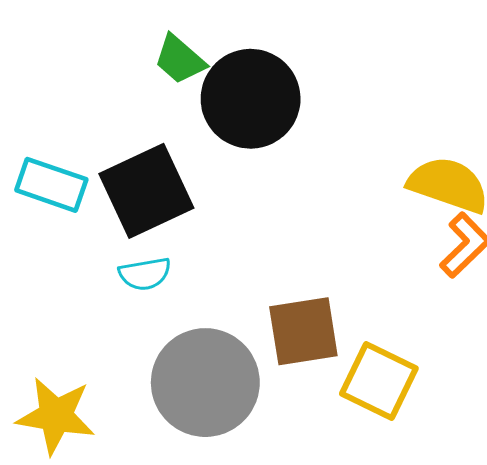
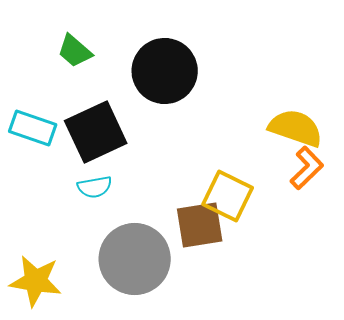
green trapezoid: (180, 59) -> (75, 51), moved
yellow square: (379, 381) -> (228, 196), moved

